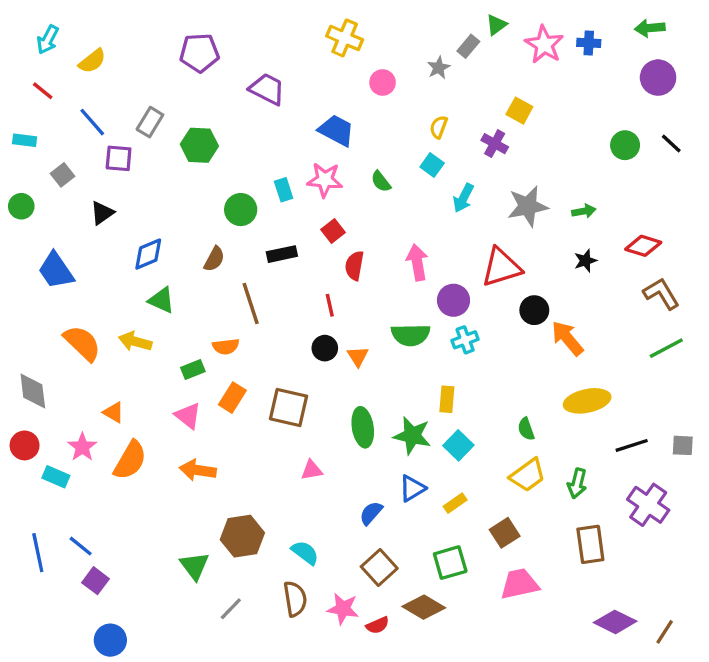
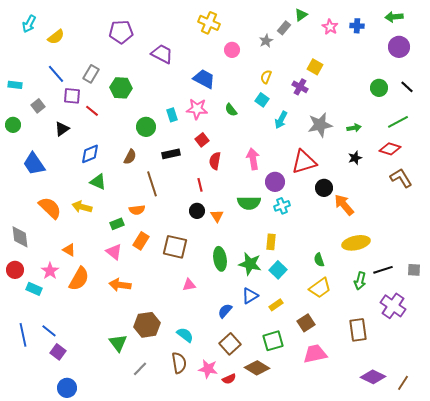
pink star: (544, 45) -> (330, 27), size x0.7
red line: (43, 91) -> (92, 111), moved
green line: (666, 348) -> (398, 122), moved
green arrow: (577, 483) -> (360, 281), moved

